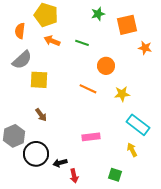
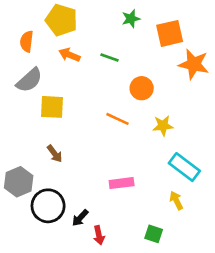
orange star: (145, 48) -> (194, 64), size x1.6
black arrow: (60, 163) -> (80, 218), turned -32

